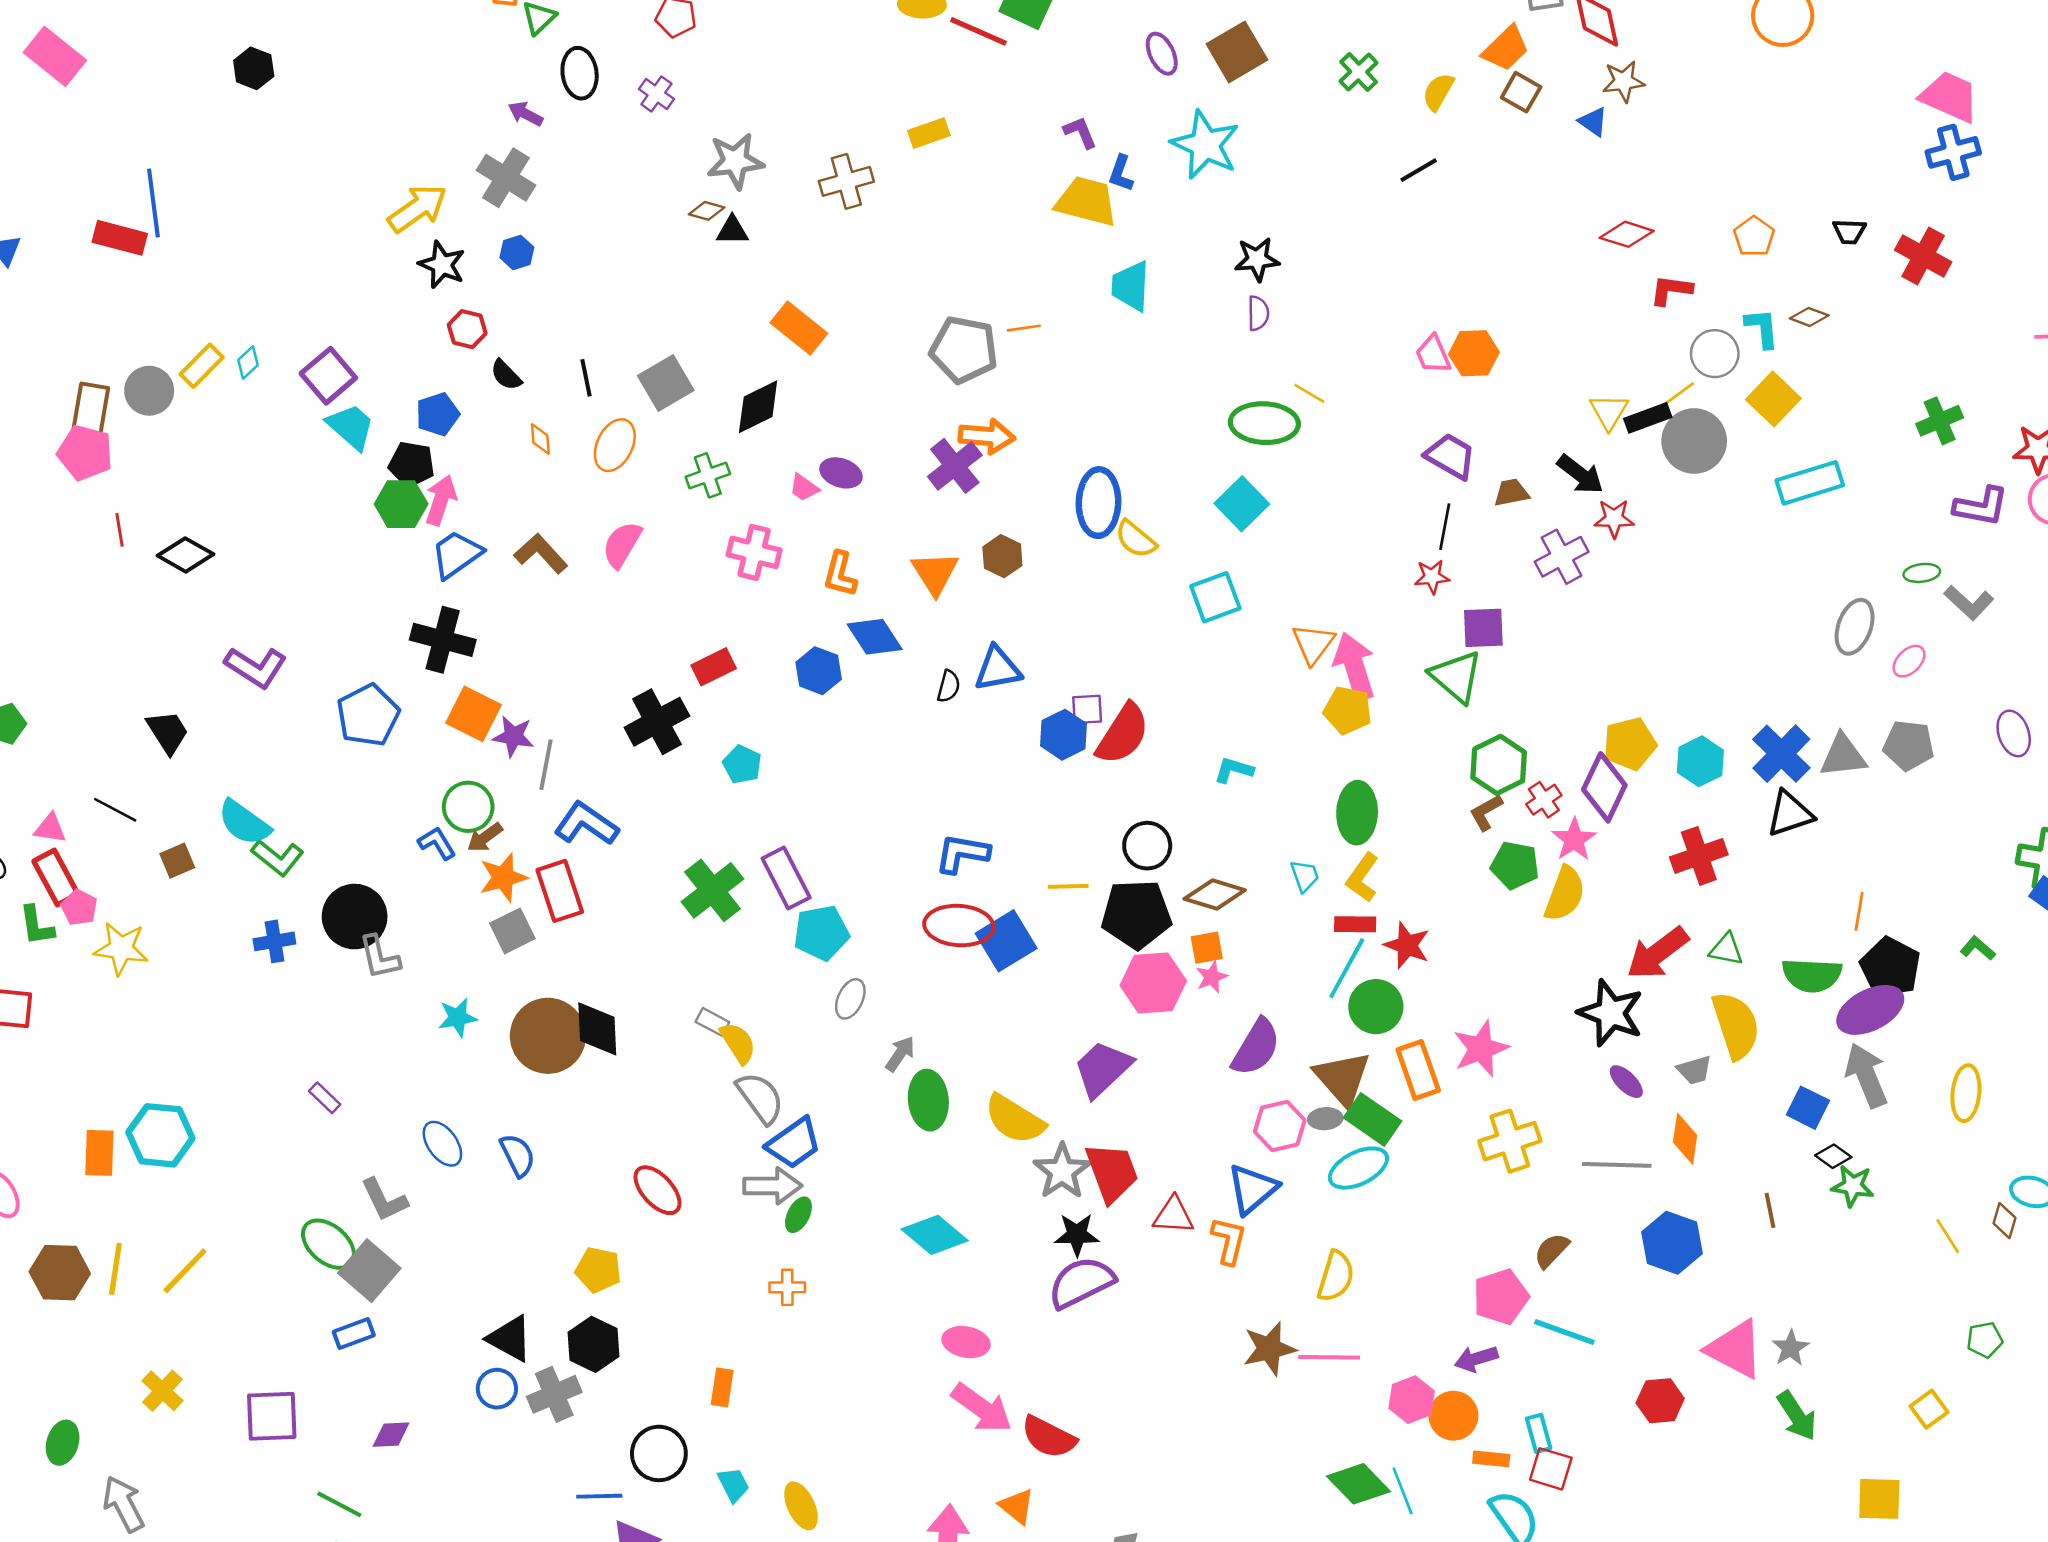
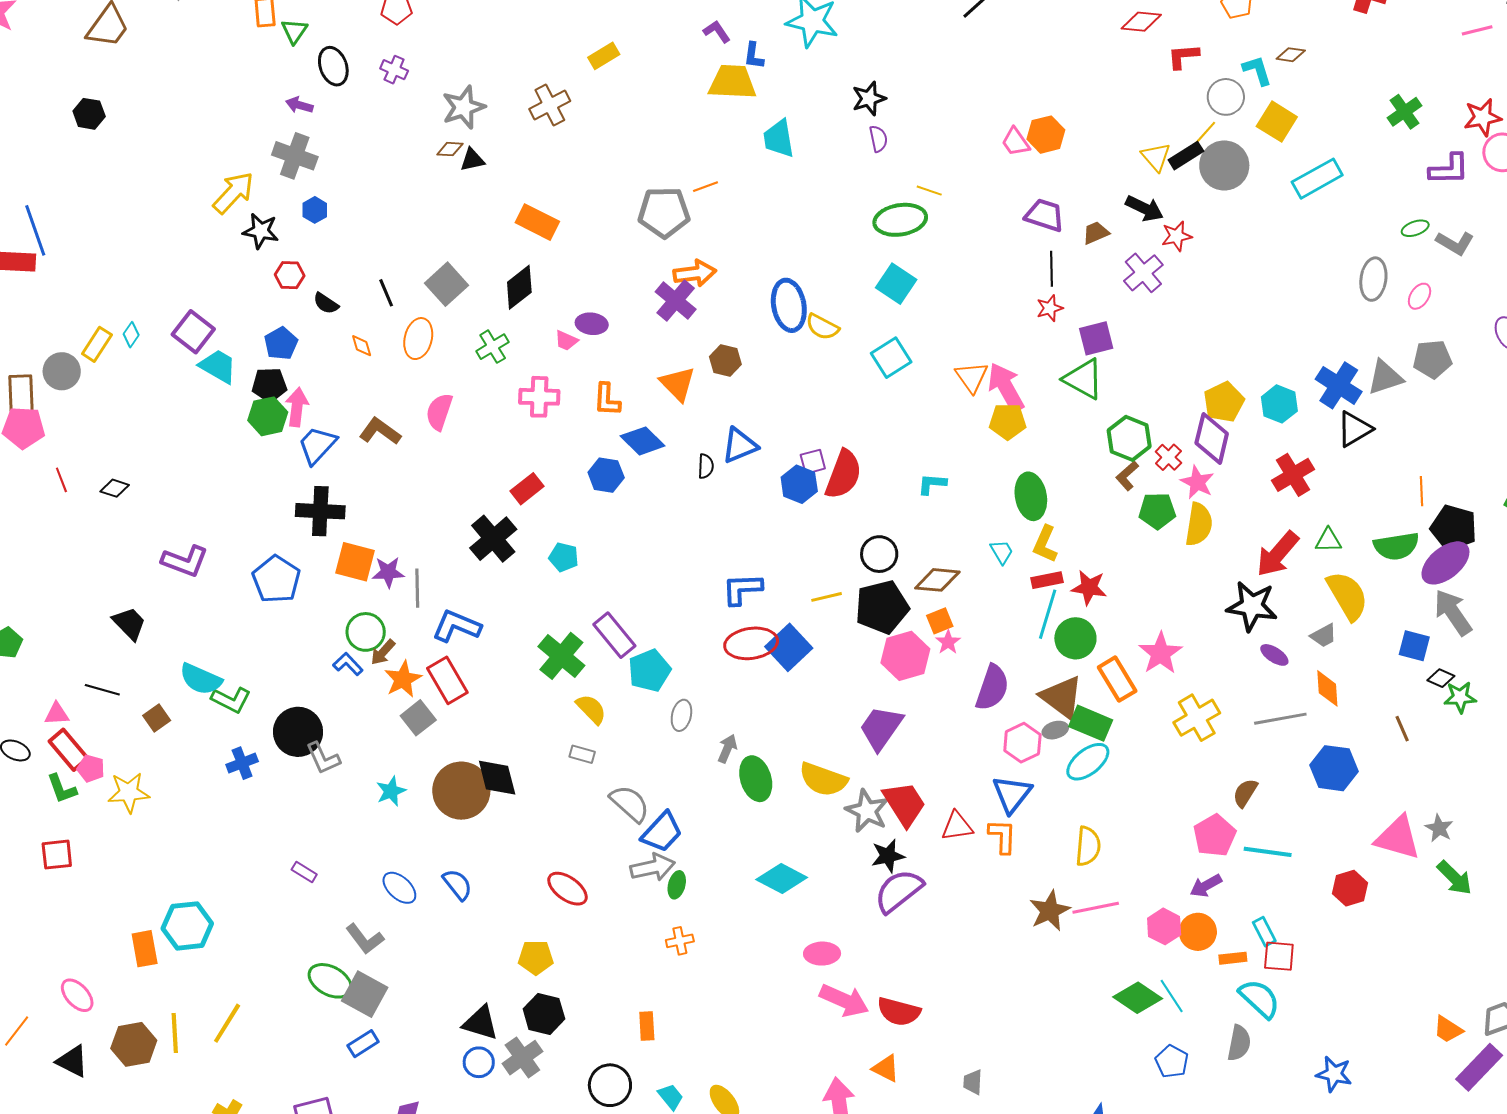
black diamond: (185, 555) -> (115, 488), size x0.7
yellow semicircle: (738, 1043) -> (591, 709), moved

